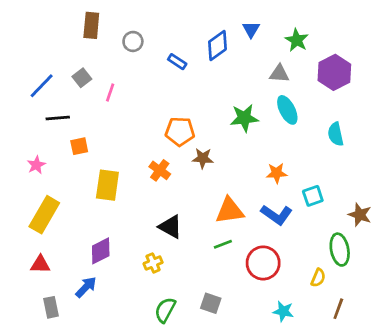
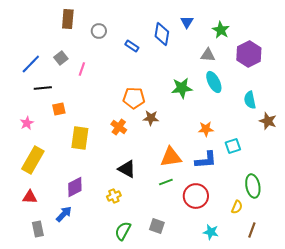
blue diamond: (217, 46) -> (162, 34), turned -45
blue L-shape: (277, 215) -> (206, 160), turned -40
brown star: (360, 215) -> (268, 121), moved

